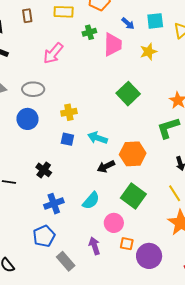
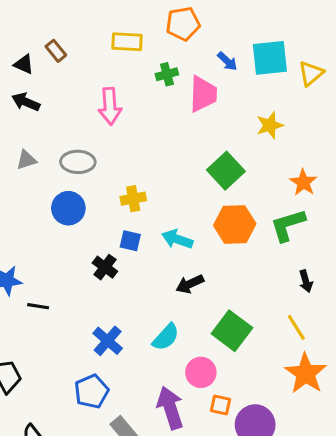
brown rectangle: (27, 16) -> (56, 51), moved, turned -32
cyan square: (155, 21) -> (270, 58), size x1.4
yellow star: (148, 52) -> (270, 125), moved
pink arrow: (53, 53) -> (110, 106), turned -45
orange hexagon: (133, 154) -> (235, 225), moved
black cross: (44, 170) -> (105, 267), moved
blue cross: (54, 204) -> (108, 341), turned -30
purple arrow: (95, 246) -> (170, 408), size x1.5

